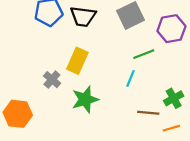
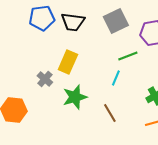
brown line: (148, 113) -> (110, 113), moved, turned 54

